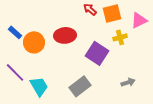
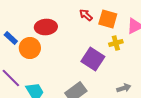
orange square: (112, 13) -> (108, 19), turned 30
red ellipse: (65, 35) -> (46, 27), moved

